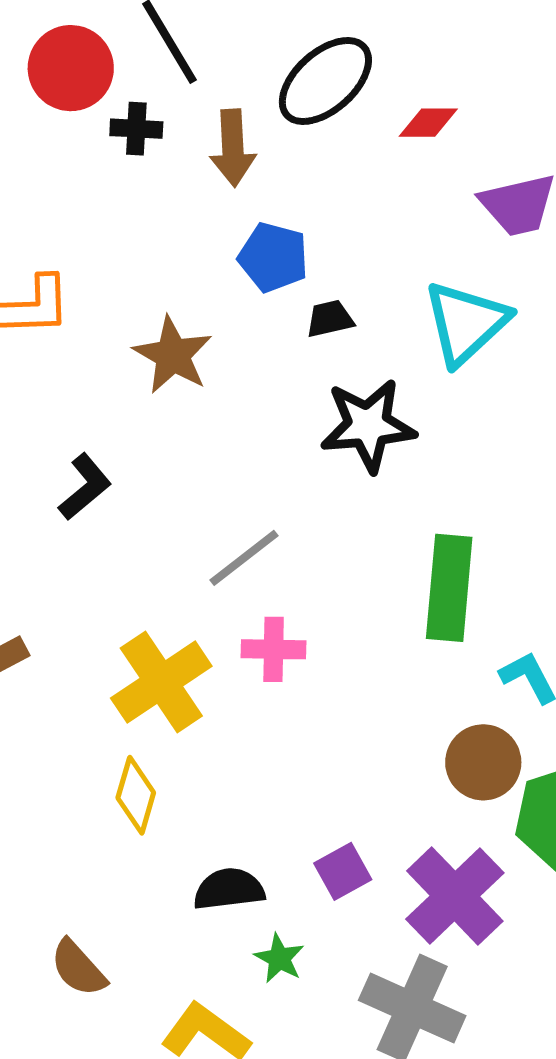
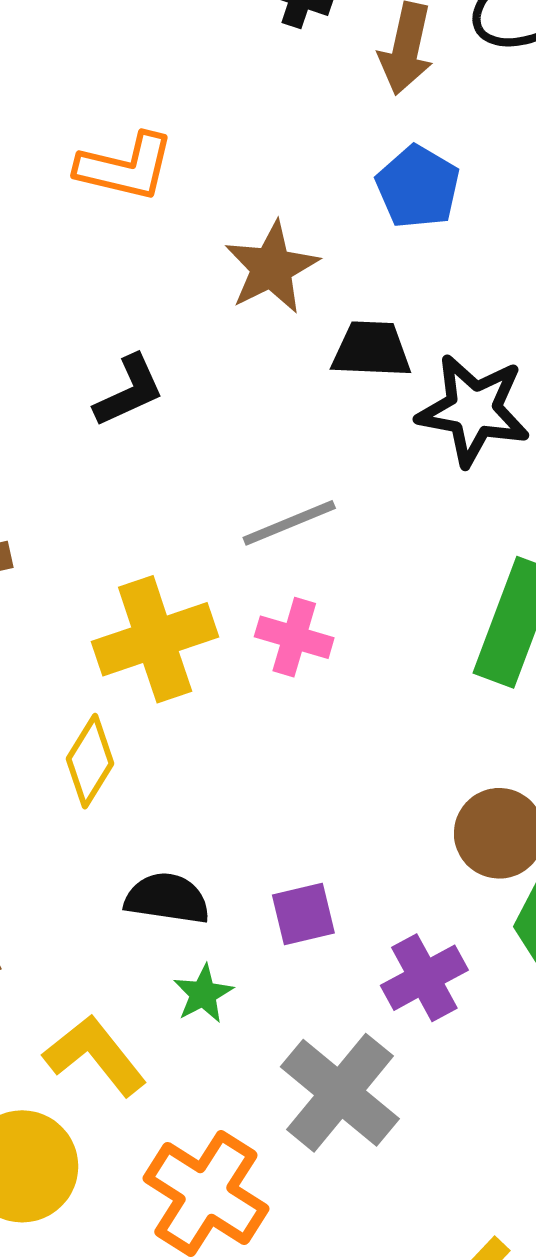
black trapezoid: (330, 319) -> (371, 349), moved, size x1.4
purple cross: (455, 896) -> (424, 978), size x0.7

